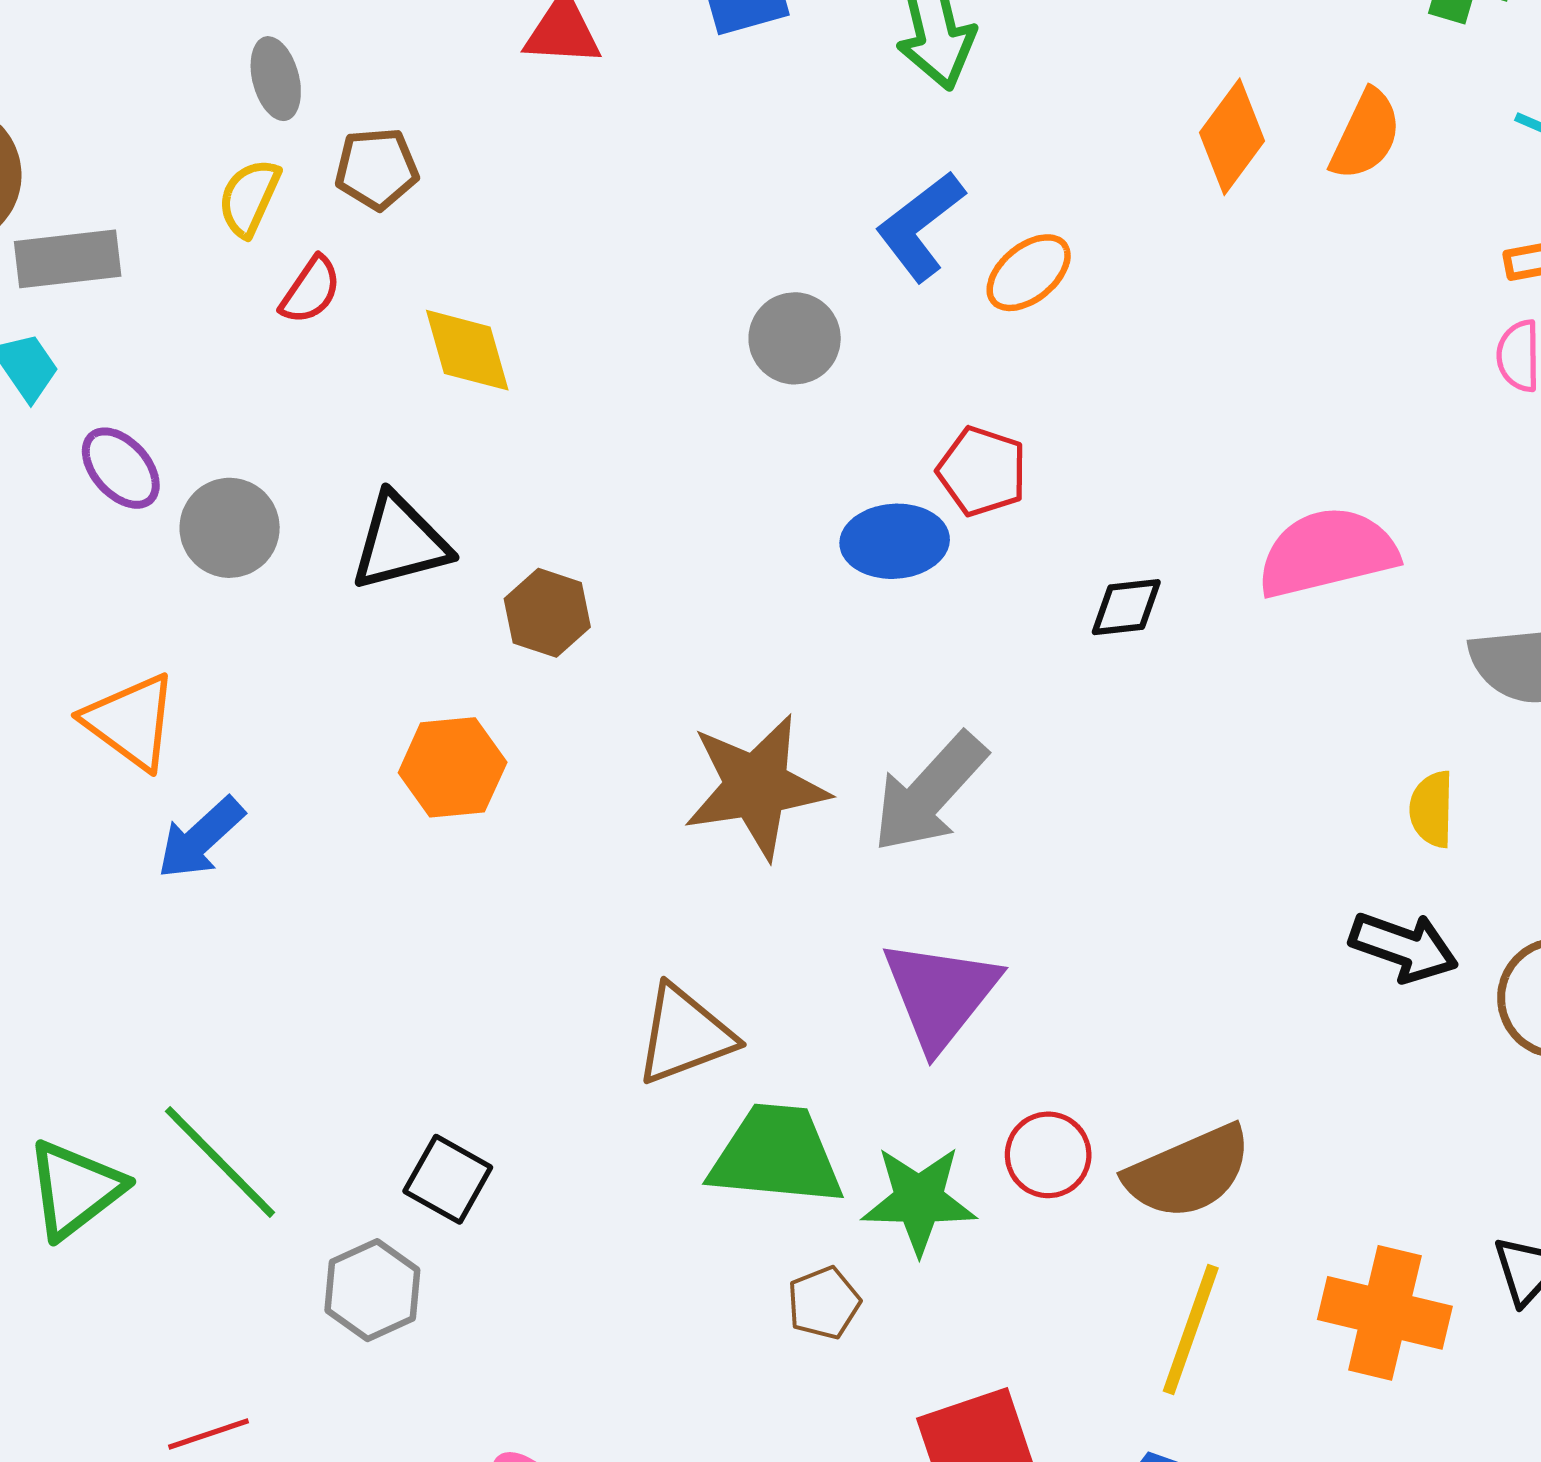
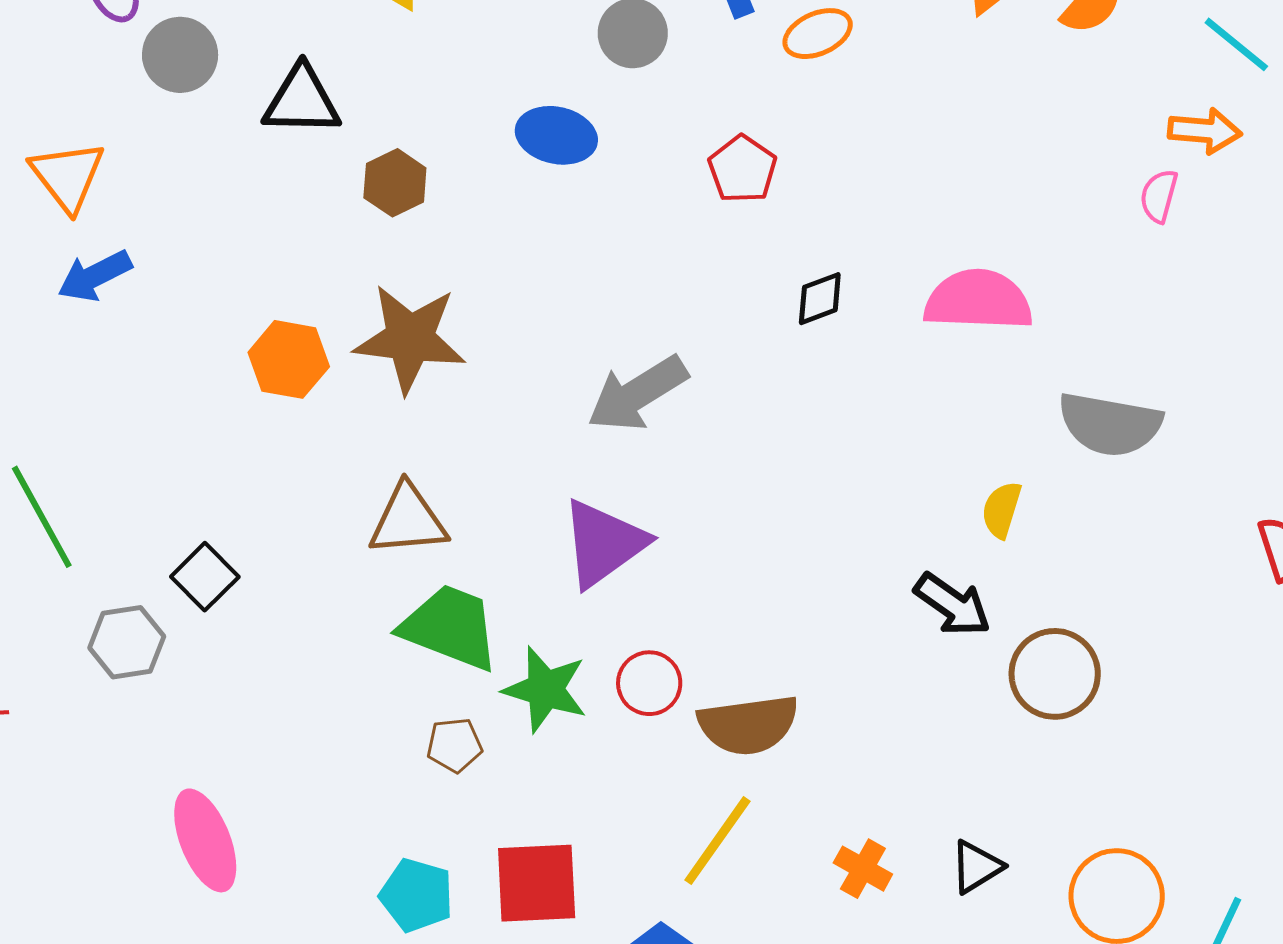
blue ellipse: (895, 541) -> (556, 135), moved
black diamond: (1126, 607) -> (820, 299), turned -30
orange hexagon: (453, 767) -> (289, 359), moved
brown star: (756, 787) -> (410, 339), moved
orange cross: (1385, 1313) -> (863, 869), size x0.6

